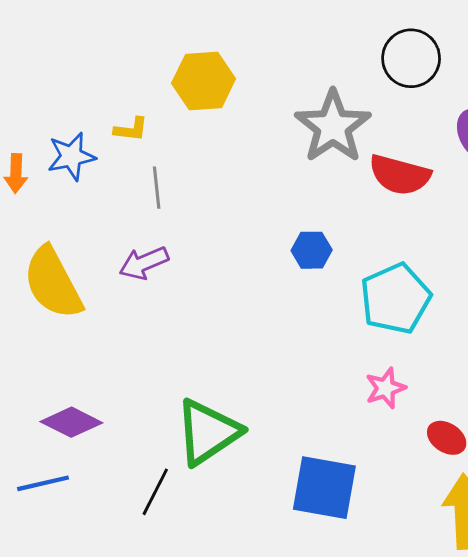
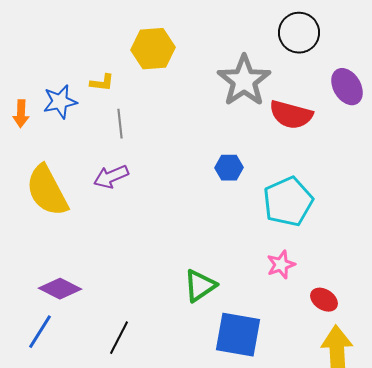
green triangle: (208, 432) -> (200, 286), moved, size x0.7
blue line: (43, 483) -> (40, 332), turned -45

